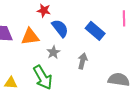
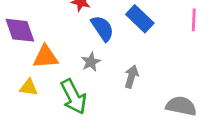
blue rectangle: (95, 31) -> (140, 19), moved
orange triangle: (30, 37) -> (46, 57), moved
yellow triangle: (11, 83) -> (29, 87), moved

